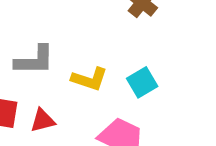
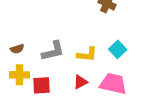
red triangle: (43, 120) -> (80, 82), moved

